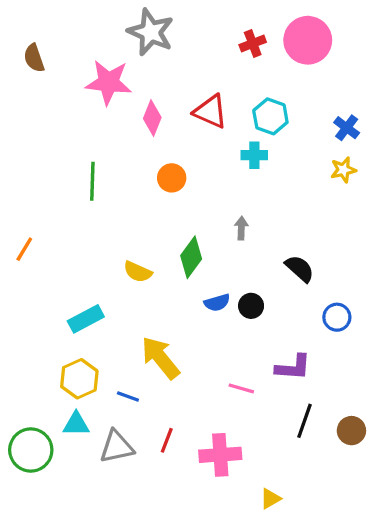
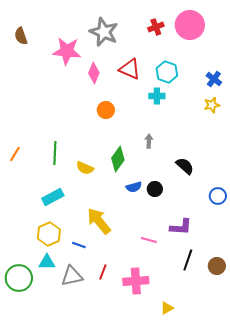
gray star: (151, 32) -> (104, 32), moved
green line: (92, 181) -> (55, 153), moved
blue circle: (337, 317) -> (218, 196), moved

